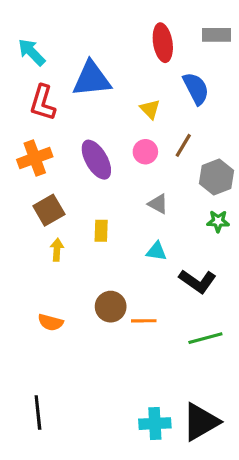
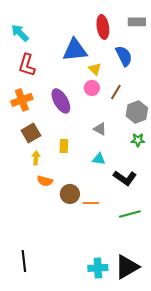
blue triangle: (92, 79) -> (75, 50), moved
pink circle: (145, 152) -> (92, 88), moved
orange semicircle: (51, 322) -> (45, 181), moved

